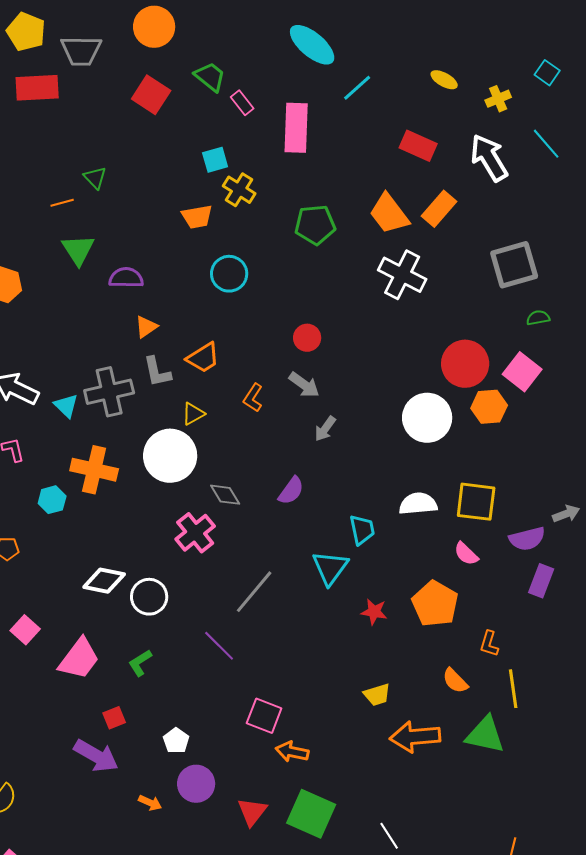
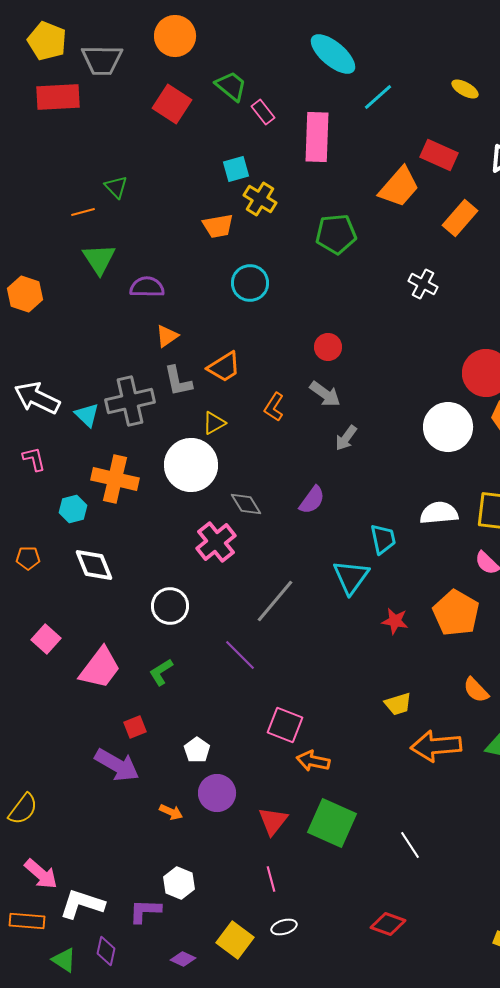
orange trapezoid: (389, 214) -> (399, 187), moved, turned -102
white cross: (402, 275) -> (423, 284), size x0.6
white diamond: (104, 581) -> (94, 565), moved, turned 57

